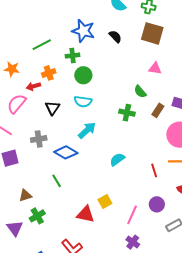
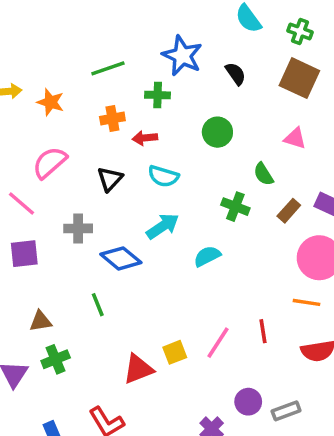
green circle: (83, 75) -> (217, 132), moved
red arrow: (33, 86) -> (145, 138), moved
cyan semicircle: (117, 159) -> (207, 256), moved
red line: (154, 170) -> (263, 331), moved
purple circle: (157, 204) -> (248, 402), moved
red triangle: (85, 214) -> (138, 369), turned -42
pink line: (132, 215) -> (218, 343), moved

